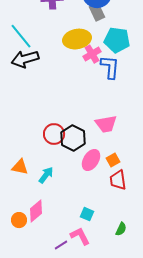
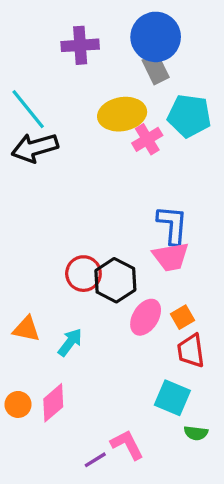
blue L-shape: (110, 67) -> (172, 225), moved
cyan square: (87, 214) -> (172, 398), moved, size x1.5
orange circle: (19, 220) -> (18, 404), moved
green semicircle: (121, 229) -> (196, 433), turned 72

